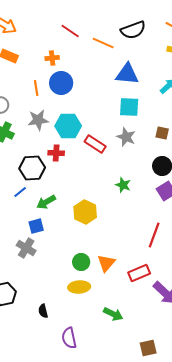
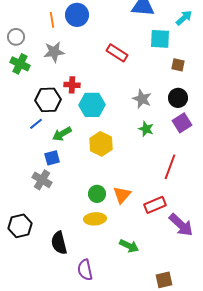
cyan square: (129, 107) -> (160, 39), moved
cyan hexagon: (68, 126) -> (92, 105), moved
gray star: (126, 137) -> (142, 99), moved
red rectangle: (95, 144) -> (117, 53), moved
green star: (123, 185) -> (146, 129), moved
black semicircle: (43, 311) -> (59, 243), size x1.6

